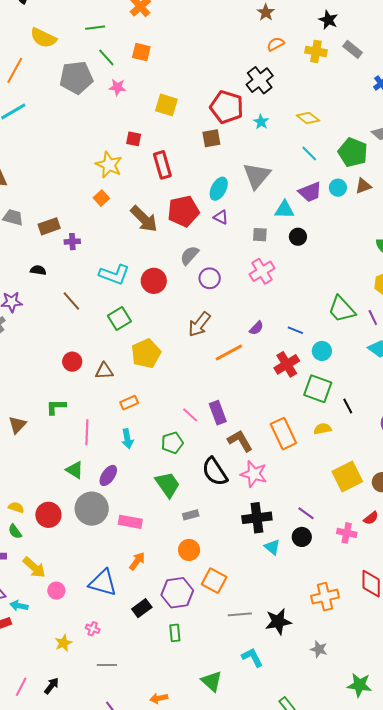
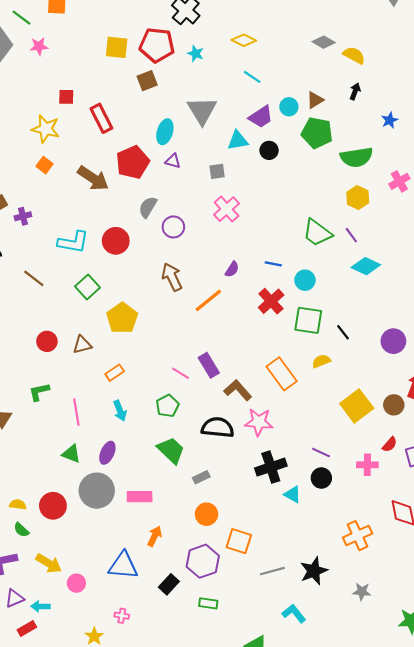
yellow square: (166, 105) -> (117, 47), moved
green pentagon: (353, 152) -> (317, 133), moved
black circle: (298, 237) -> (269, 150), moved
brown arrow: (199, 324) -> (172, 277), turned 128
black semicircle: (215, 472) -> (218, 427), turned 140
green rectangle: (175, 633) -> (208, 603), turned -66

